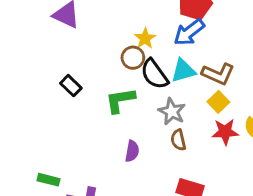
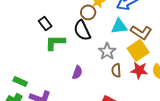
black semicircle: (154, 74) -> (82, 30), moved
green L-shape: (120, 100) -> (55, 42), moved
yellow square: (218, 102) -> (138, 50), size x1.5
brown semicircle: (178, 140) -> (116, 70), moved

